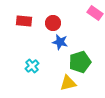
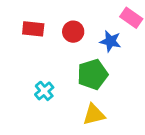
blue star: (60, 42) -> (110, 41), moved
green pentagon: (80, 62) -> (93, 74), moved

